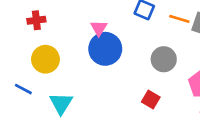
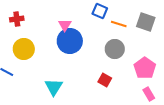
orange line: (179, 19) -> (119, 24), moved
cyan triangle: (61, 103) -> (54, 87), moved

